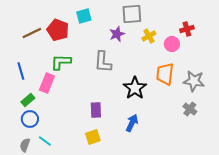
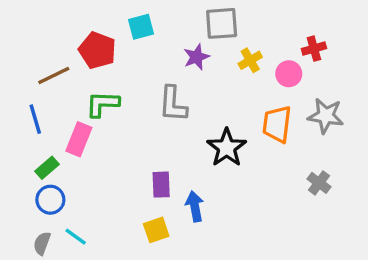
brown line: (32, 33) -> (54, 75), moved
gray star: (194, 81) -> (326, 116), moved
blue arrow: (132, 123) -> (195, 206), moved, turned -36

